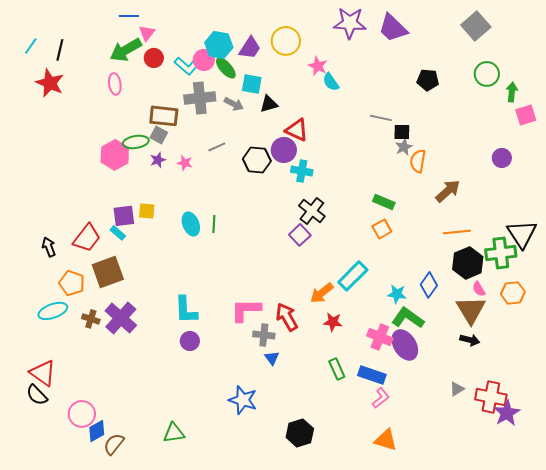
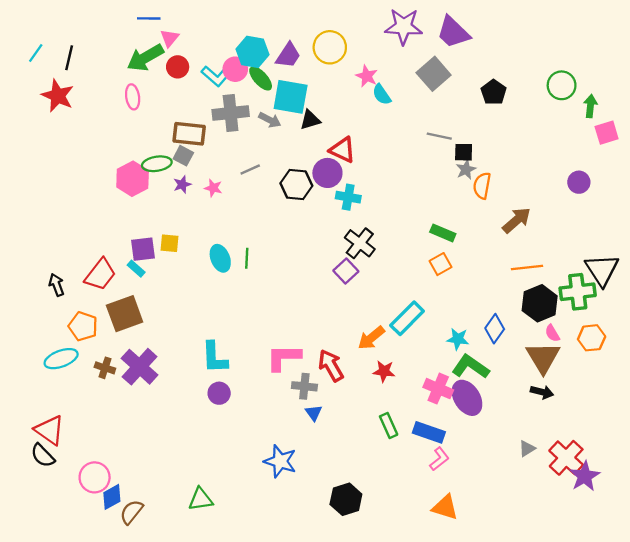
gray square: (476, 26) -> (434, 74), moved
black pentagon: (428, 80) -> (494, 92), turned 30
cyan square: (252, 84) -> (291, 97), size x1.5
red cross: (491, 397) -> (566, 458), turned 32

